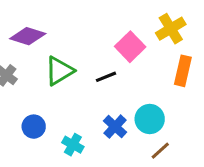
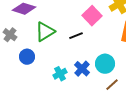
blue circle: (34, 127) -> (27, 57), moved
cyan cross: (73, 145) -> (60, 74), moved, turned 32

